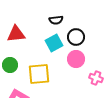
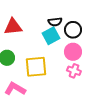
black semicircle: (56, 20) -> (55, 22), moved
pink cross: (96, 78) -> (74, 71), moved

